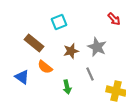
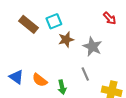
brown rectangle: (34, 43) -> (29, 24), moved
brown star: (71, 51) -> (66, 39), moved
orange semicircle: (45, 67) -> (40, 80), moved

